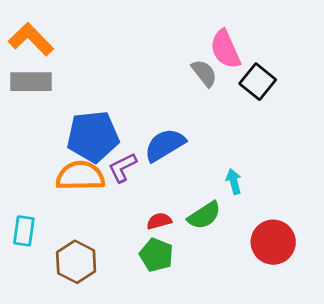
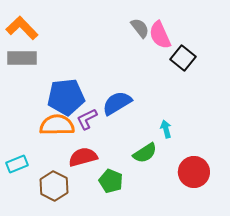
gray semicircle: (204, 73) -> (140, 28), moved
red semicircle: (159, 221) -> (83, 157), moved, size x1.6
cyan rectangle: (24, 231) -> (17, 164), turned 60

